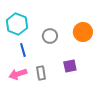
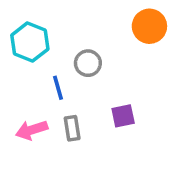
orange circle: (83, 32) -> (149, 26), moved
blue line: (23, 50) -> (58, 88), moved

